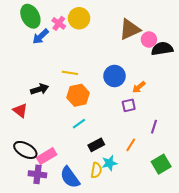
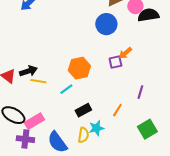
yellow line: (70, 73) -> (38, 81), moved
blue circle: (114, 76) -> (106, 24), moved
black arrow: (40, 89) -> (28, 71), moved
orange hexagon: (78, 95) -> (79, 68), moved
purple square: (129, 105) -> (115, 62), moved

